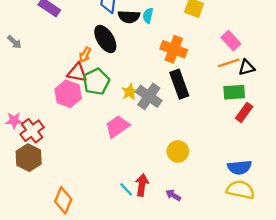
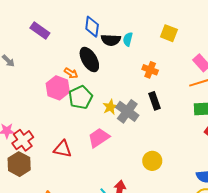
orange cross: (174, 49) -> (150, 70), size x0.7
orange arrow: (85, 55) -> (71, 73), turned -88
red triangle: (77, 73) -> (62, 149), moved
black rectangle: (179, 84) -> (155, 101), size x0.7
pink hexagon: (68, 94) -> (58, 88), moved

